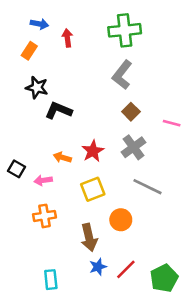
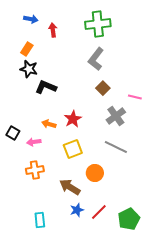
orange rectangle: (29, 51) -> (27, 49), moved
gray cross: (134, 147) -> (116, 116), moved
brown arrow: (89, 238) -> (70, 187), turned 135

